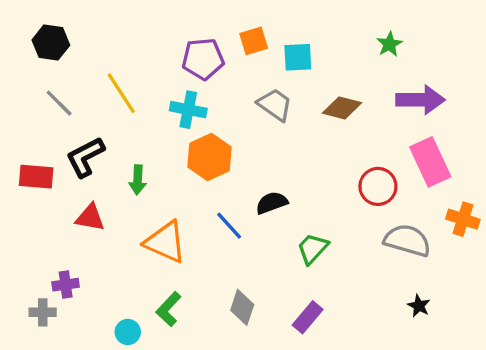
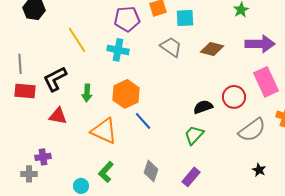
gray line: (59, 103) -> (20, 64), moved, turned 42
orange hexagon: (210, 157) -> (126, 94), moved
black semicircle: (272, 203) -> (203, 107), moved
gray semicircle: (407, 240) -> (252, 130), turned 128

